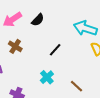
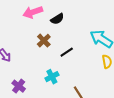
brown cross: (15, 46) -> (44, 41), moved

